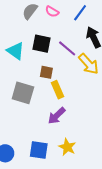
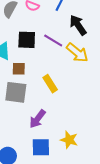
brown square: (46, 72) -> (19, 69), moved
purple arrow: (57, 116) -> (38, 119), moved

